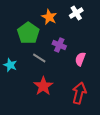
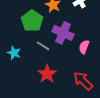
purple cross: (59, 45) -> (63, 33), size x1.5
red arrow: (79, 93) -> (83, 81), turned -60

